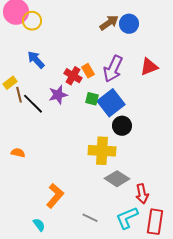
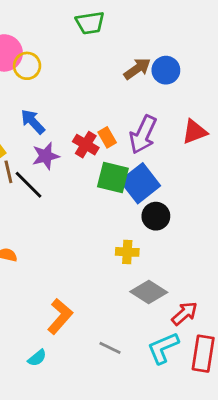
purple star: (58, 95) -> (46, 156), moved
green square: (92, 99) -> (113, 178), size x1.6
yellow cross: (102, 151) -> (127, 252), size x0.6
red arrow: (142, 194) -> (185, 314), turned -120
cyan semicircle: (39, 225) -> (37, 358), turned 88

